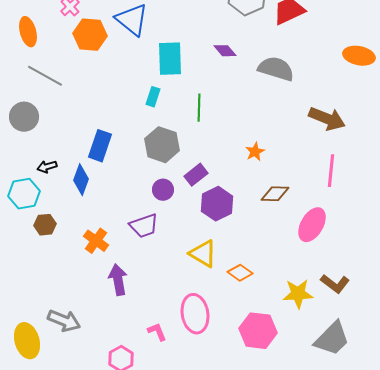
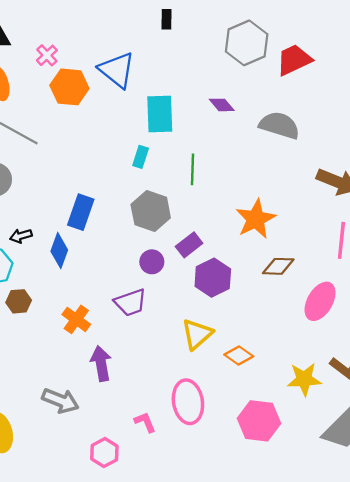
orange star: (255, 152) -> (256, 219), size x1.8
yellow triangle: (203, 254) -> (197, 334), turned 48
gray arrow: (64, 321) -> (60, 401), moved

